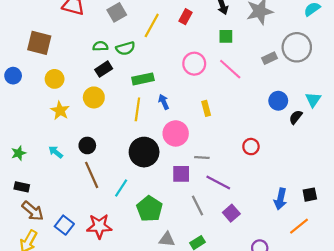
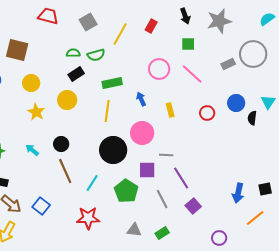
blue arrow: (164, 102) -> (141, 99), moved
black semicircle: (296, 117) -> (252, 118), turned -32
red circle: (251, 147) -> (207, 113), moved
purple line: (218, 183) -> (181, 178), turned 30
green pentagon: (149, 209) -> (126, 191), moved
blue square: (64, 225) -> (41, 206), moved
red star: (99, 226) -> (88, 218), moved

